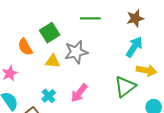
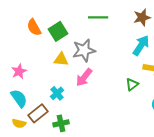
orange semicircle: (25, 47) -> (34, 27), moved
green triangle: (125, 87) -> (132, 84), size x0.6
pink arrow: (79, 93) -> (84, 77), moved

